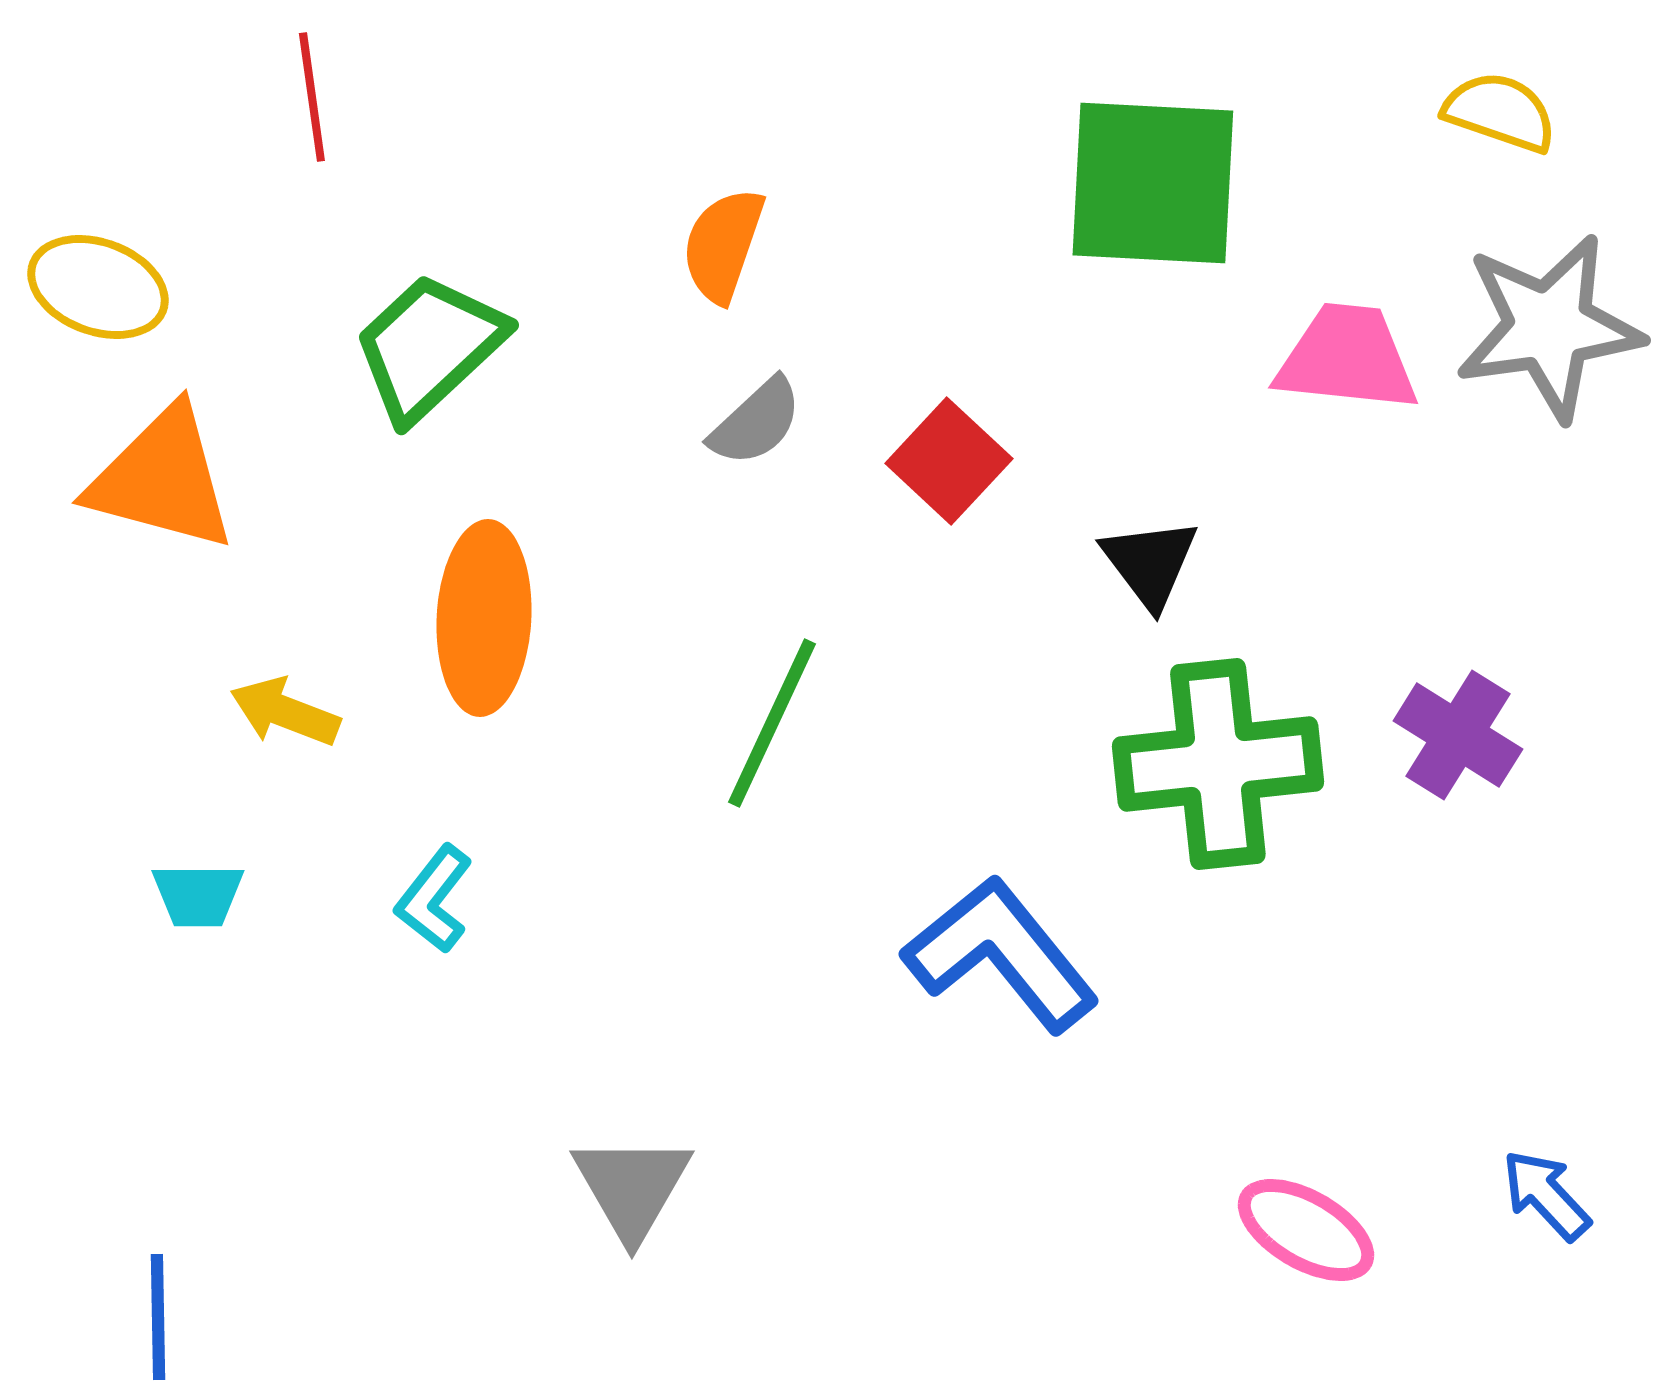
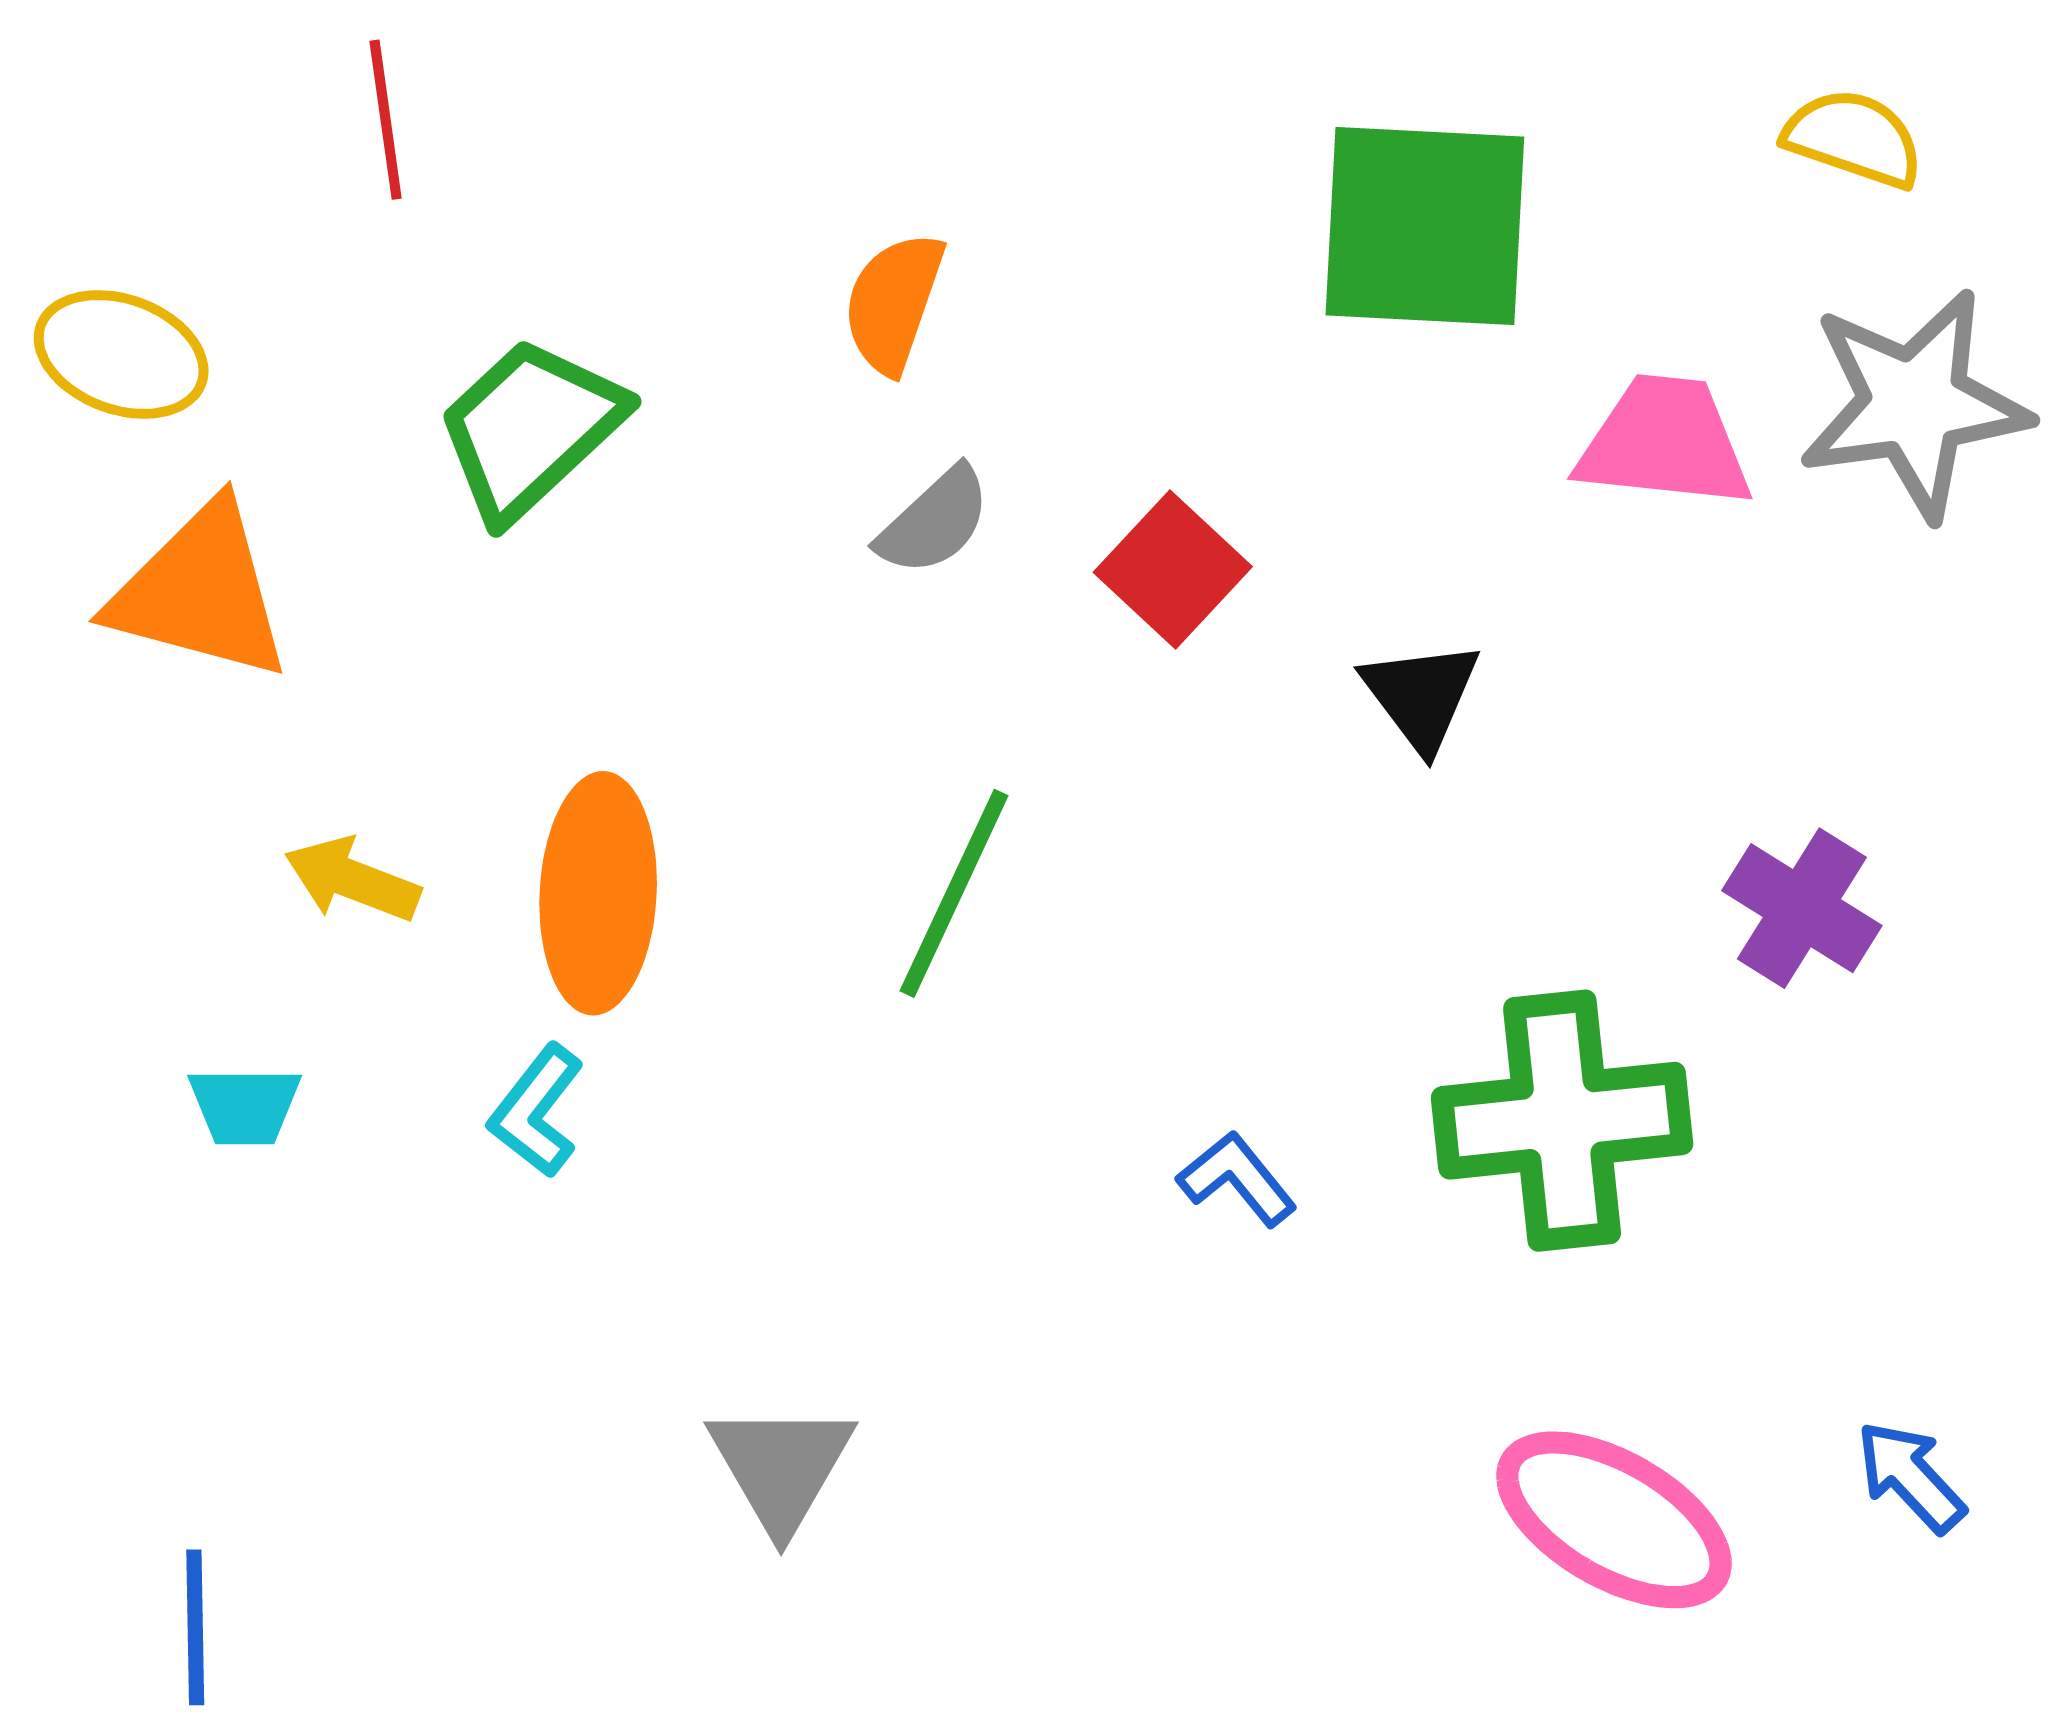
orange ellipse: (484, 618) -> (598, 893), moved
green cross: (1218, 764) -> (1562, 1121), moved
blue L-shape: (1001, 954) -> (1237, 1179), size x0.5
pink ellipse: (1306, 1230) -> (1614, 1520), size x1.4

